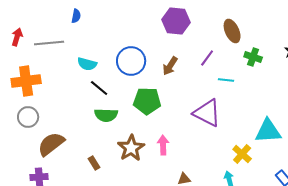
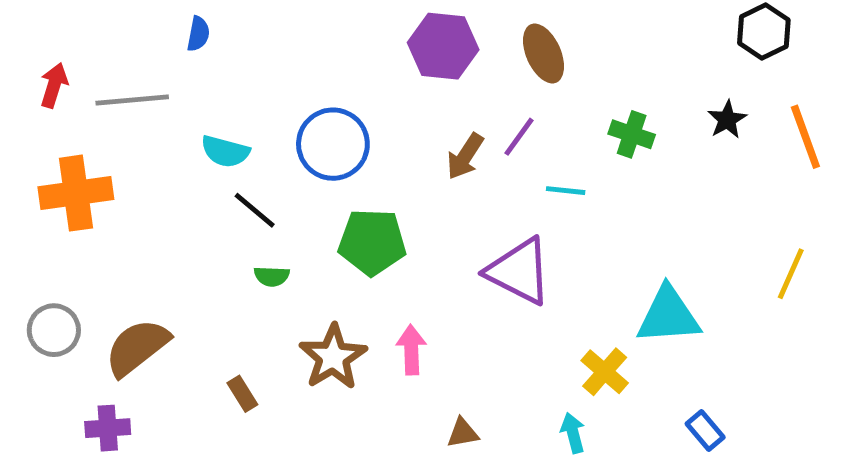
brown ellipse: (232, 31) -> (544, 53), moved
brown arrow: (170, 66) -> (465, 156), moved
green semicircle: (106, 115) -> (272, 276), size x0.6
gray circle: (28, 117) -> (54, 330), moved

